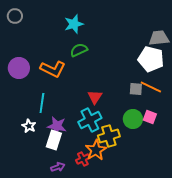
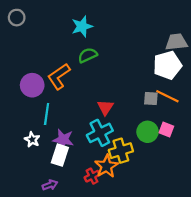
white pentagon: (151, 59) -> (167, 65), turned -30
purple circle: (19, 68) -> (32, 85), moved
orange L-shape: (53, 69) -> (59, 76), turned 120
purple arrow: (58, 167) -> (50, 185), moved

